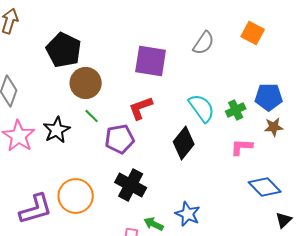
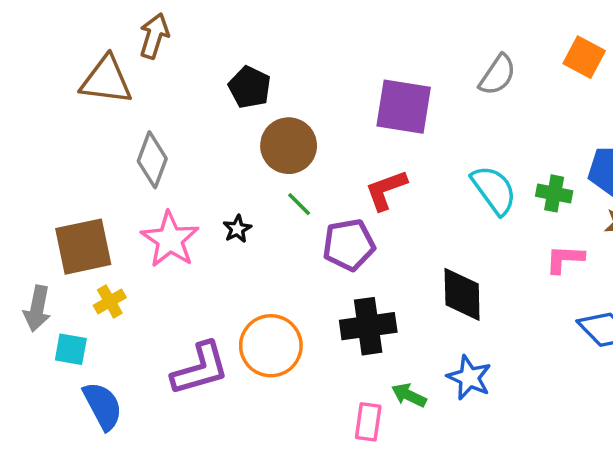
black pentagon: (64, 50) -> (250, 87), size x0.7
green cross: (236, 110) -> (554, 193), turned 36
black star: (57, 130) -> (237, 229), size x0.6
black diamond: (184, 143) -> (462, 294), moved, turned -40
black cross: (131, 185) -> (368, 326), turned -36

